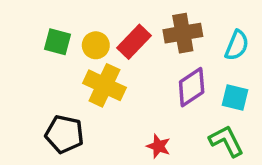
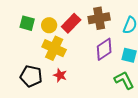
red star: (158, 146) -> (60, 75), moved

